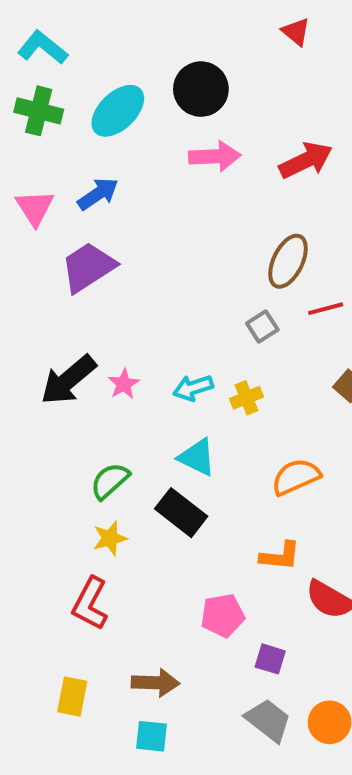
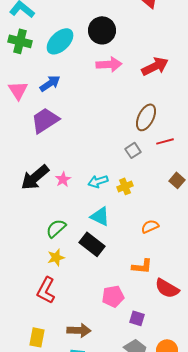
orange semicircle: (296, 477) -> (150, 226), size x0.7

